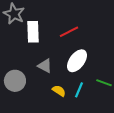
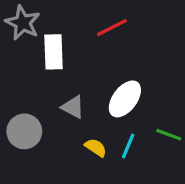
red line: (69, 32) -> (112, 28), moved

